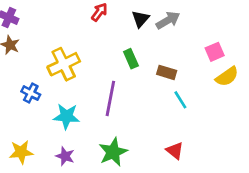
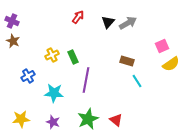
green rectangle: (131, 59) -> (73, 57), moved
yellow cross: (64, 64) -> (52, 55), size x0.6
blue cross: (31, 93) -> (28, 76), turned 32
red triangle: (175, 151) -> (116, 120), moved

